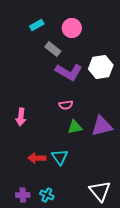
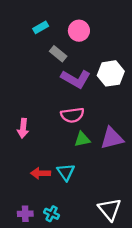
pink semicircle: (66, 105) -> (72, 115), size x1.5

